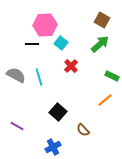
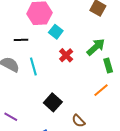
black line: (32, 44) -> (21, 40), moved
green arrow: (100, 44) -> (96, 47), moved
green rectangle: (112, 76) -> (108, 65), turned 48

